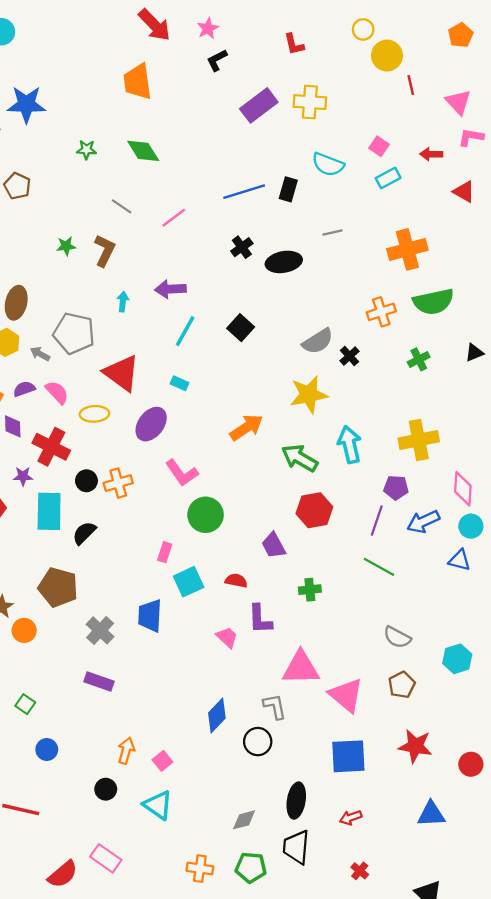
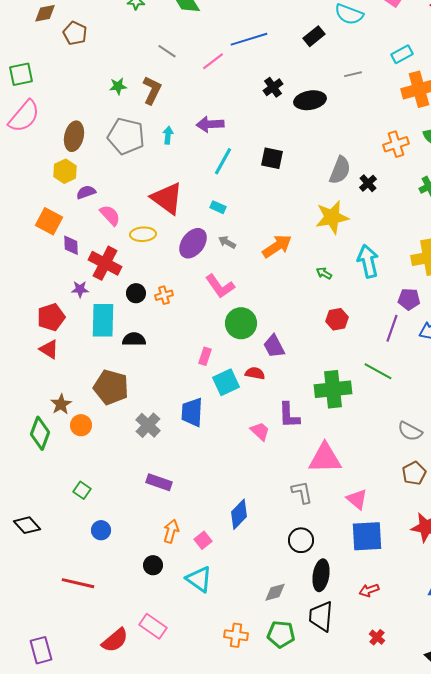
cyan rectangle: (388, 178) -> (402, 54), moved
black rectangle: (288, 189) -> (314, 36), turned 35
blue line: (244, 192) -> (249, 39), moved
black square: (241, 328) -> (272, 158), turned -30
gray pentagon: (74, 333) -> (126, 136), moved
gray semicircle: (318, 341) -> (340, 170), turned -36
gray arrow: (40, 354) -> (227, 242), moved
purple semicircle: (24, 389) -> (86, 192), moved
green arrow: (300, 458) -> (324, 273), size x0.5
orange cross: (118, 483) -> (164, 295), size x0.7
red hexagon: (314, 510) -> (337, 319), size x0.7
black semicircle: (84, 533) -> (134, 339), turned 45
purple trapezoid: (274, 545) -> (274, 346), moved
green line: (379, 567) -> (378, 371), moved
red semicircle: (236, 581) -> (255, 373), moved
green cross: (310, 590) -> (333, 389), size x1.8
purple rectangle: (99, 681) -> (159, 482), moved
pink triangle: (346, 695) -> (357, 499), moved, size x0.7
blue diamond: (217, 715) -> (239, 514), moved
black circle: (258, 742) -> (301, 540), moved

